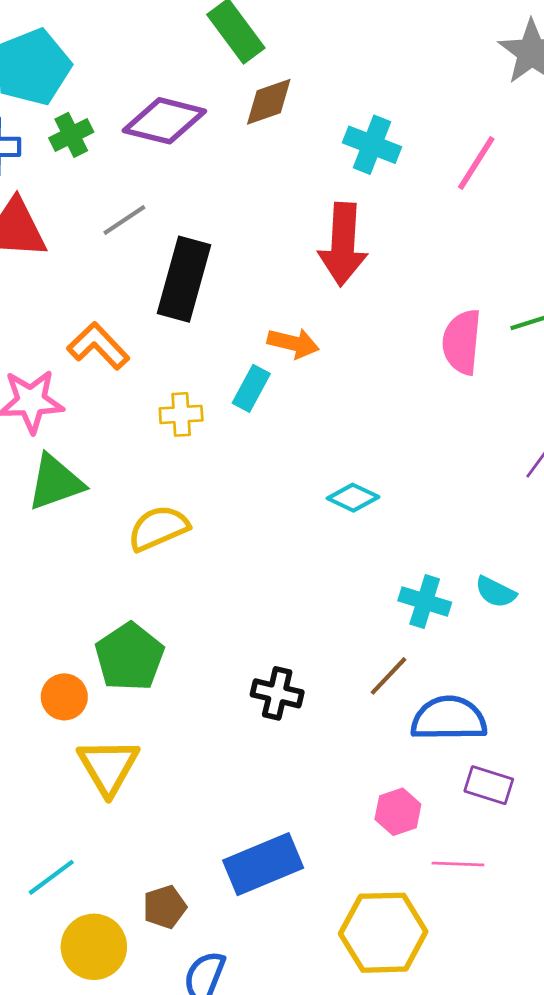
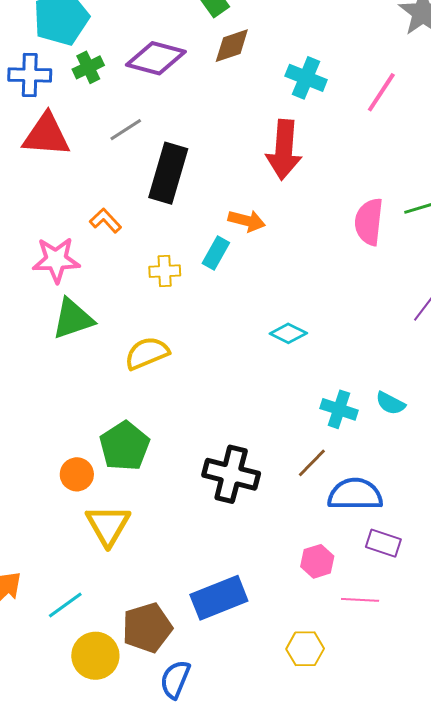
orange L-shape: (98, 346) -> (105, 221), size x0.7
black cross: (277, 693) -> (231, 474), size x1.5
brown pentagon: (165, 907) -> (147, 628), size x1.6
yellow hexagon: (383, 933) -> (305, 649), size x0.6

